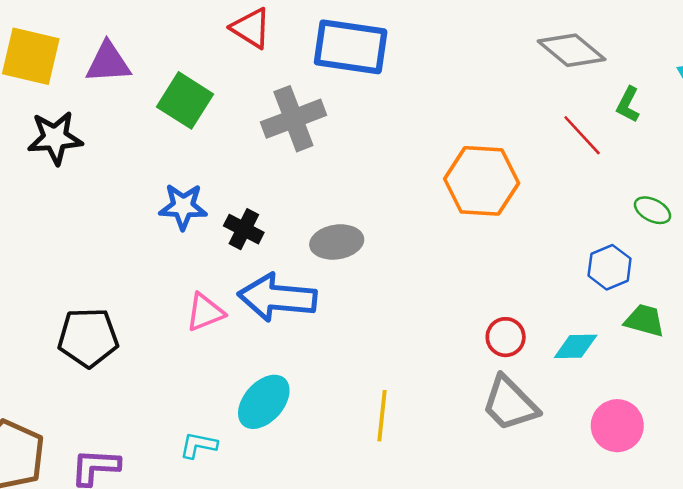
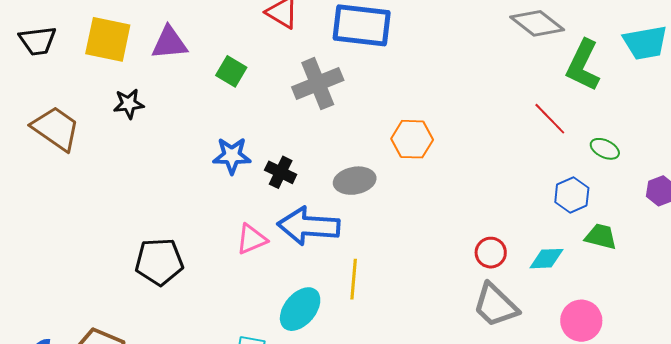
green square: (185, 100) -> (231, 71), size x0.7
green L-shape: (628, 105) -> (583, 65), size x1.8
red line: (582, 135) -> (550, 119), moved
black star: (55, 138) -> (129, 104), size x0.7
orange hexagon: (482, 181) -> (412, 139), moved, size x0.7
yellow line: (382, 416) -> (354, 279), moved

